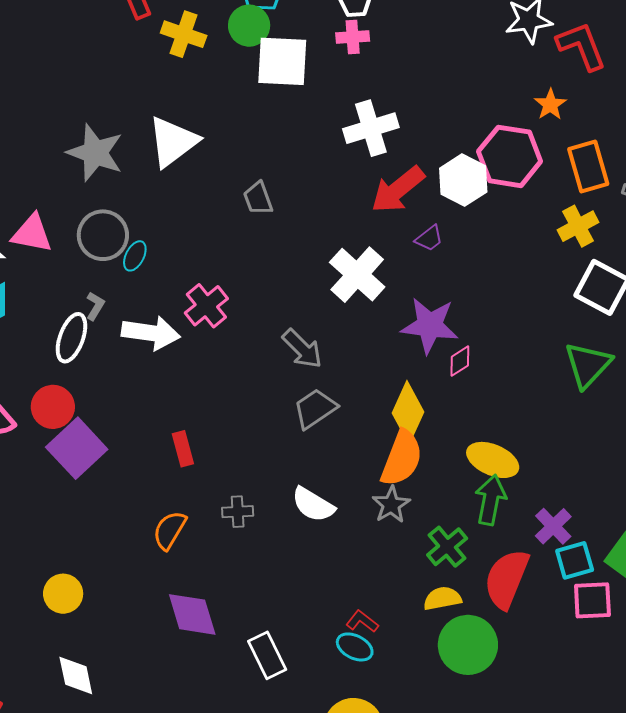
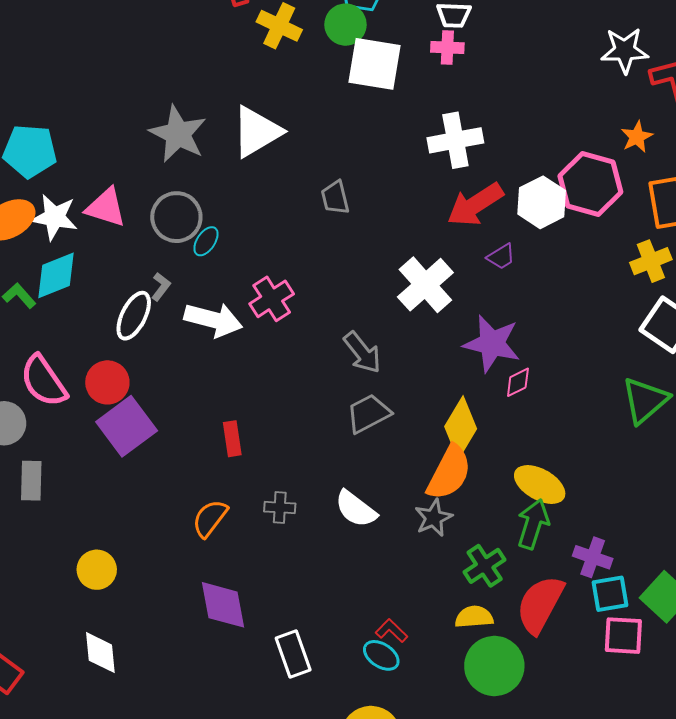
purple cross: (553, 526) -> (593, 557), turned -33

